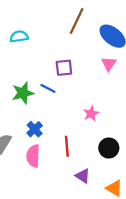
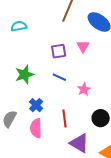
pink triangle: (109, 64) -> (83, 46), moved
blue line: (48, 88) -> (59, 77), moved
purple triangle: (83, 176) -> (79, 143), size x1.5

